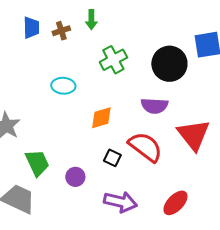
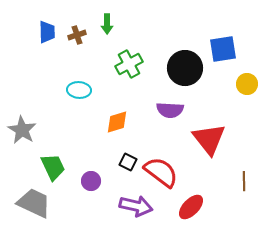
red semicircle: (145, 147) -> (161, 172), moved

